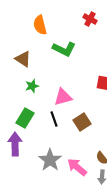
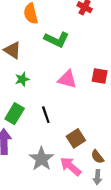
pink triangle: (63, 97) -> (67, 79), moved, turned 30
brown square: (82, 122) -> (76, 138), moved

